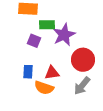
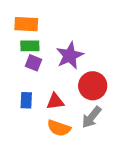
green rectangle: (47, 25) -> (30, 46), moved
orange semicircle: (44, 88) -> (59, 128), moved

